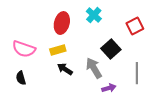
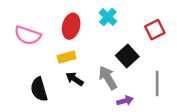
pink semicircle: (24, 49) -> (28, 35), moved
black semicircle: (21, 78) -> (39, 89), moved, size x1.5

